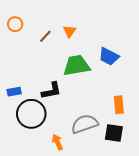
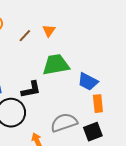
blue trapezoid: (109, 56) -> (88, 82), moved
black square: (114, 133) -> (93, 132), turned -30

